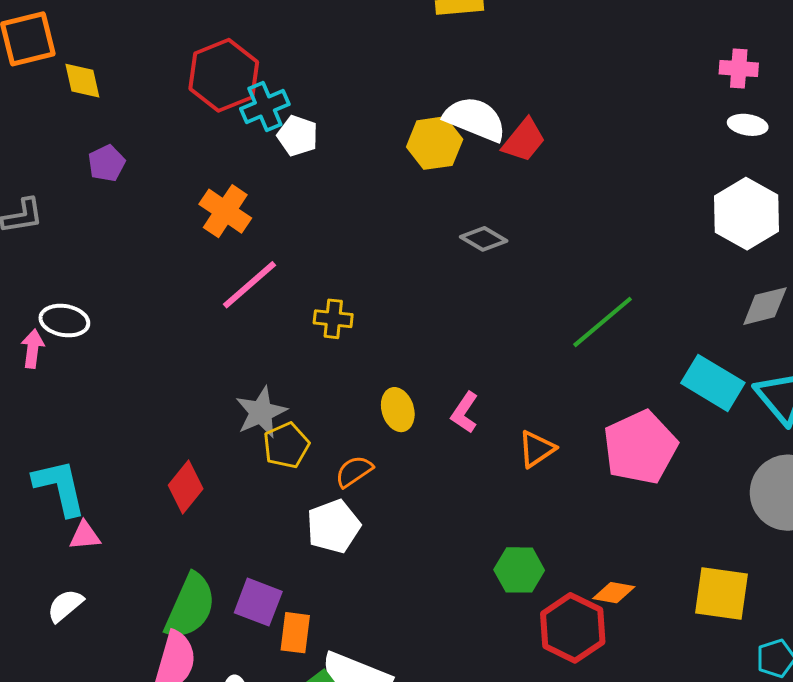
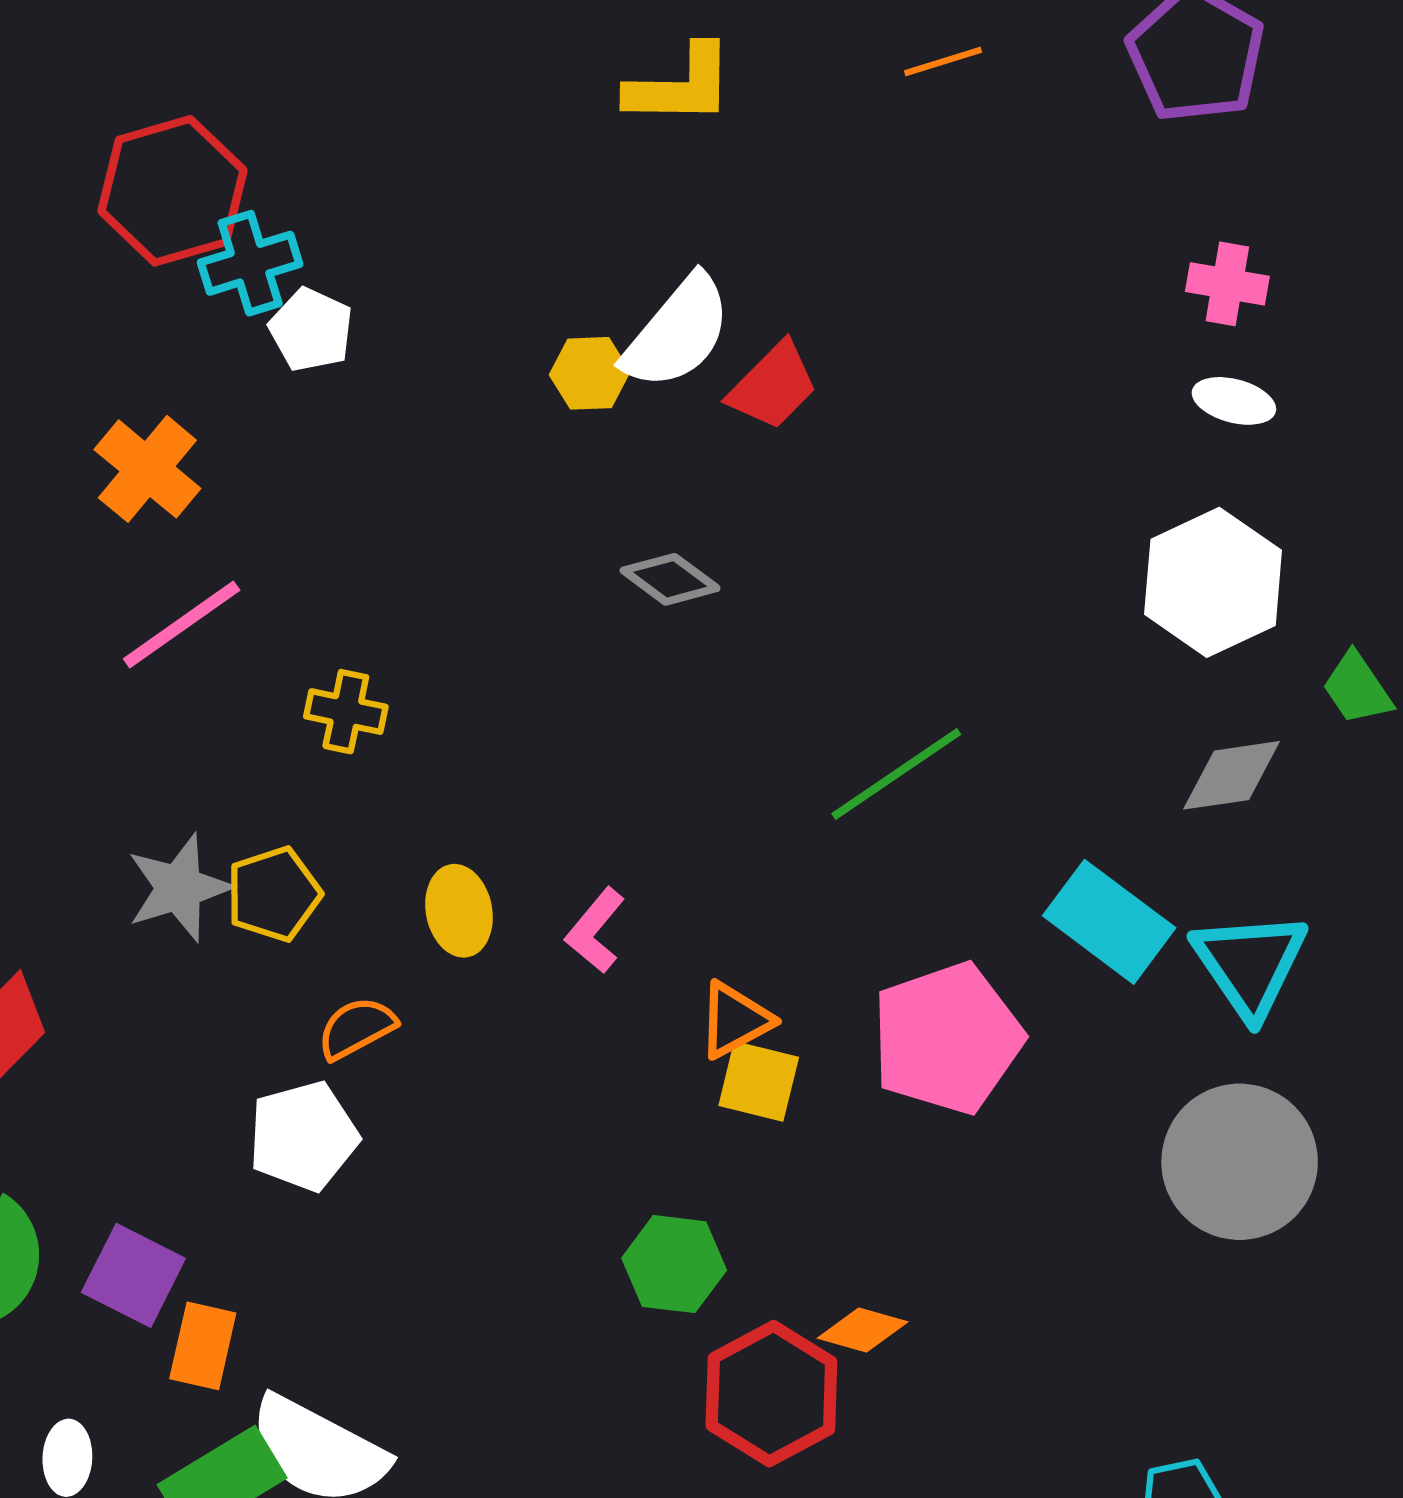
white semicircle: (475, 119) -> (677, 332), turned 102
yellow hexagon: (435, 143) -> (590, 373), size x0.7
yellow pentagon: (286, 445) -> (274, 894), moved
yellow square: (722, 593) -> (759, 1081), moved, size x0.7

